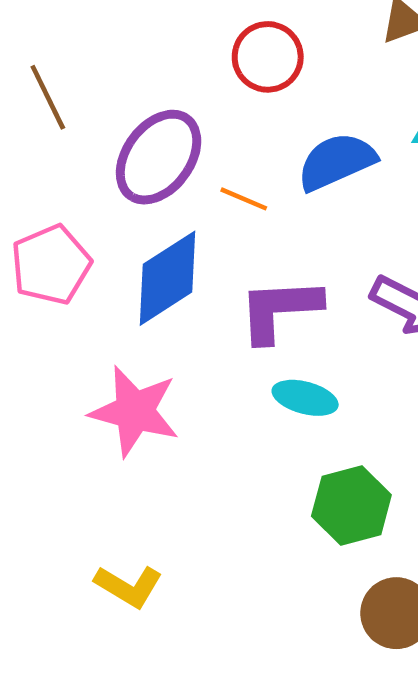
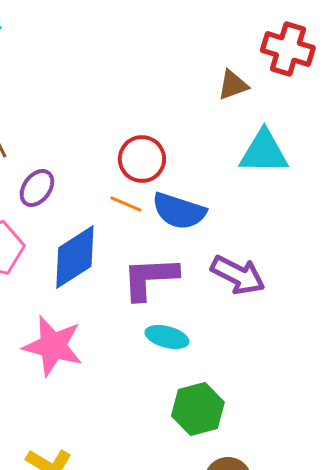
red circle: (268, 57) -> (142, 159), moved
purple ellipse: (159, 157) -> (37, 188), moved, size x0.6
blue semicircle: (336, 162) -> (179, 211), moved, turned -138

